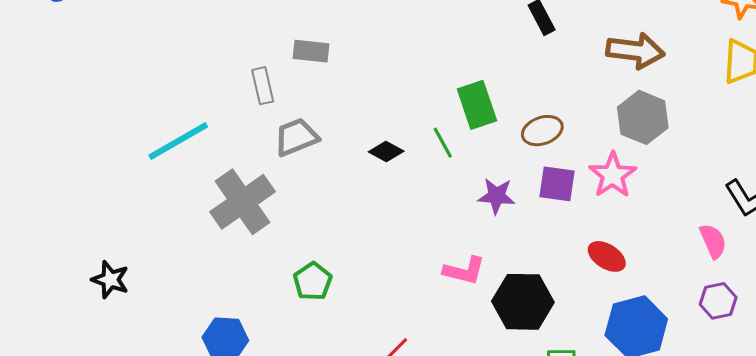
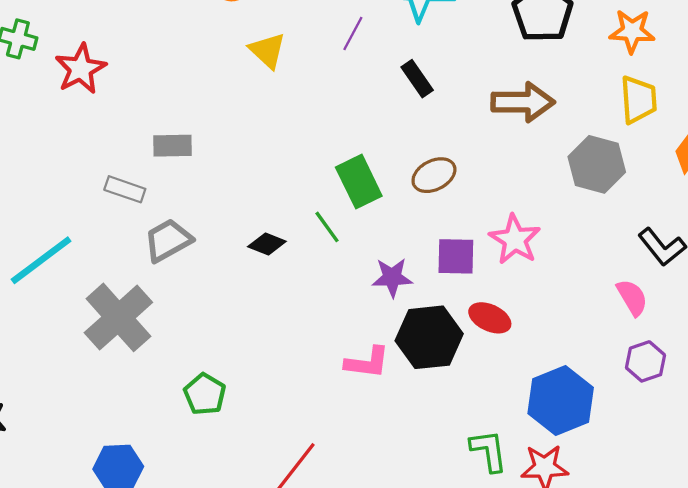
gray rectangle: (263, 86) -> (125, 189), turned -51
gray hexagon: (643, 117) -> (597, 164), moved
brown ellipse: (542, 131) -> (434, 175), moved
red ellipse: (607, 256) -> (490, 318), moved
black hexagon: (523, 302) -> (429, 337), moved

